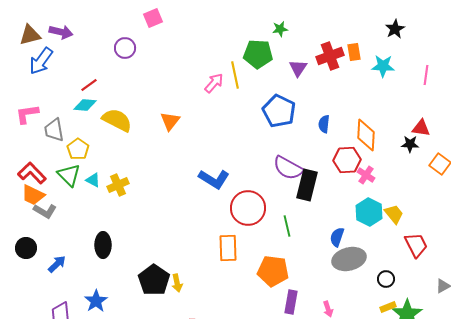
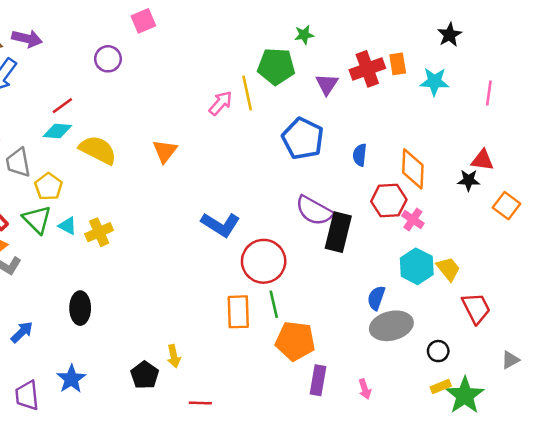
green line: (287, 226) -> (274, 304), moved
black pentagon: (154, 280) -> (145, 375), moved, size x0.7

